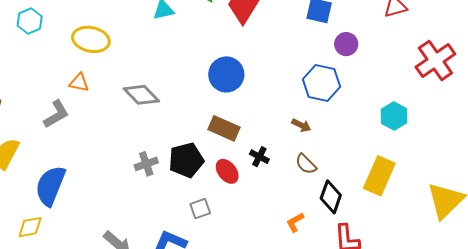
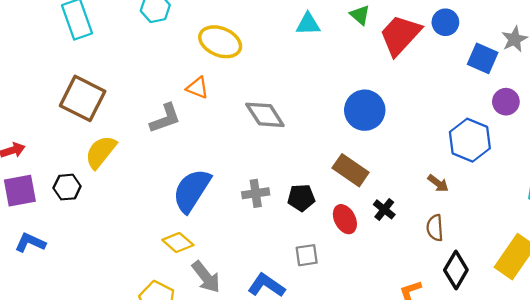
black pentagon: (186, 160) -> (301, 198), size x0.7
brown semicircle: (306, 164) -> (435, 228), turned 30
blue semicircle: (50, 186) -> (192, 190), moved
yellow diamond: (30, 227) -> (178, 242), moved, turned 40

